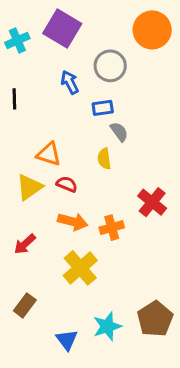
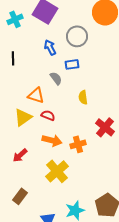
gray semicircle: (119, 132) -> (56, 78), moved
yellow semicircle: (104, 159) -> (83, 97), moved

